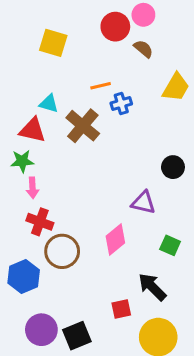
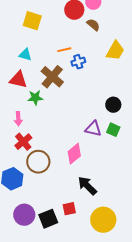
cyan triangle: (49, 103) -> (25, 55), moved
green star: (22, 161) -> (35, 98), moved
red cross: (40, 222) -> (23, 142), turned 30
green square: (170, 245) -> (113, 130), moved
black arrow: (152, 287) -> (87, 186), moved
red square: (121, 309) -> (69, 209), moved

